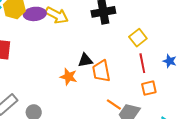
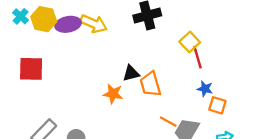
blue star: (170, 61) -> (205, 89), moved
red line: (142, 63) -> (198, 57), moved
orange square: (149, 88) -> (217, 105), moved, turned 35

